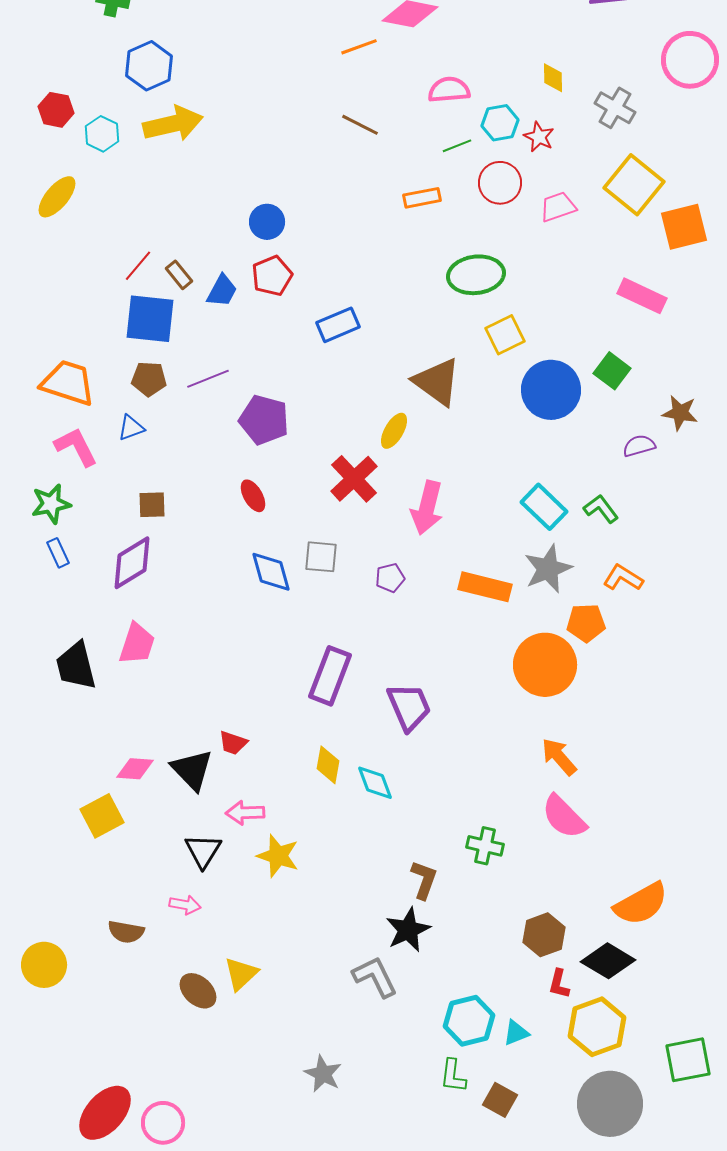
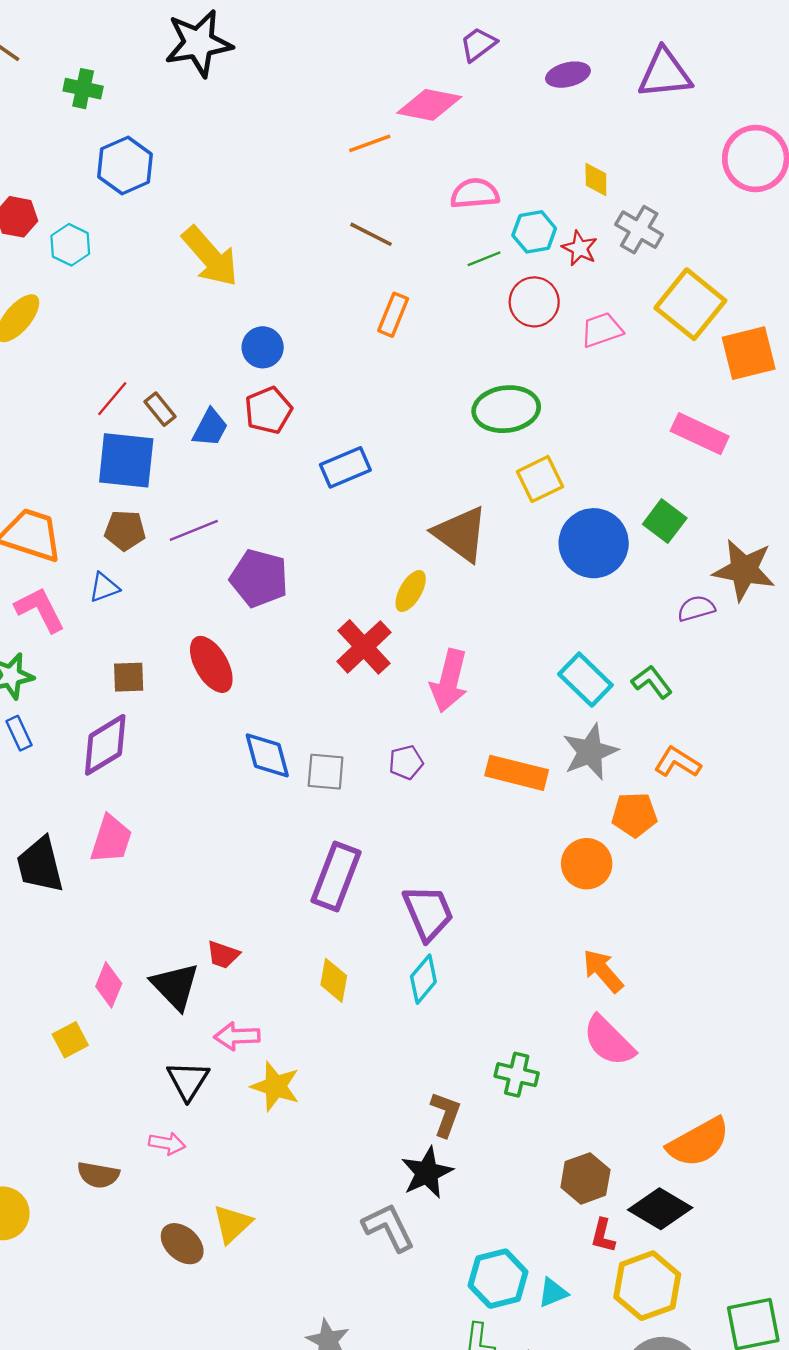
gray cross: (615, 108) -> (639, 230), moved
yellow arrow: (173, 124) -> (210, 256), moved, turned 62
orange rectangle: (422, 198) -> (393, 315), moved, turned -57
brown star: (680, 413) -> (744, 570), size x1.5
red ellipse: (253, 496) -> (211, 664), moved, size x1.5
gray square: (321, 557) -> (326, 772), moved
orange circle: (545, 665) -> (587, 864), size x0.7
pink diamond: (135, 769) -> (109, 985), turned -72
cyan diamond: (375, 783) -> (423, 979), moved, turned 60
yellow square: (102, 816) -> (70, 1040), size x0.7

